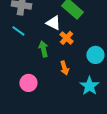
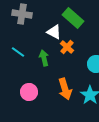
cyan line: (18, 31) -> (18, 52), moved
orange arrow: (64, 68) -> (65, 89), moved, size x1.5

